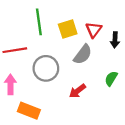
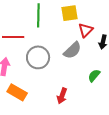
yellow square: (68, 29) -> (70, 13), moved
red arrow: (77, 91) -> (62, 96), moved, turned -42

